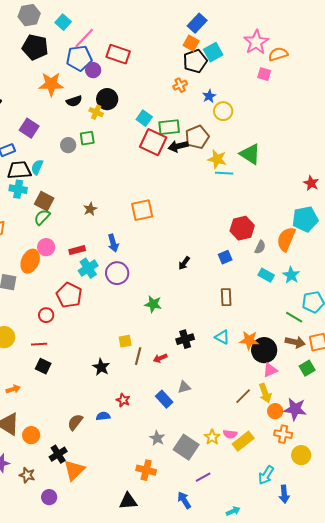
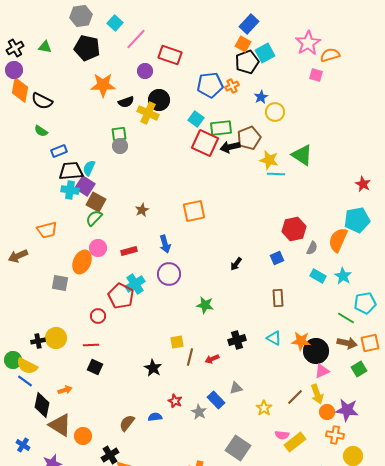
blue pentagon: (79, 58) -> (210, 85), moved
yellow cross: (96, 112) -> (148, 113), size x1.5
purple square: (29, 128) -> (85, 186), moved
green square: (87, 138) -> (119, 134), moved
cyan cross: (88, 268) -> (135, 284), moved
yellow star: (212, 437) -> (264, 408), moved
gray star: (157, 438) -> (199, 412), moved

